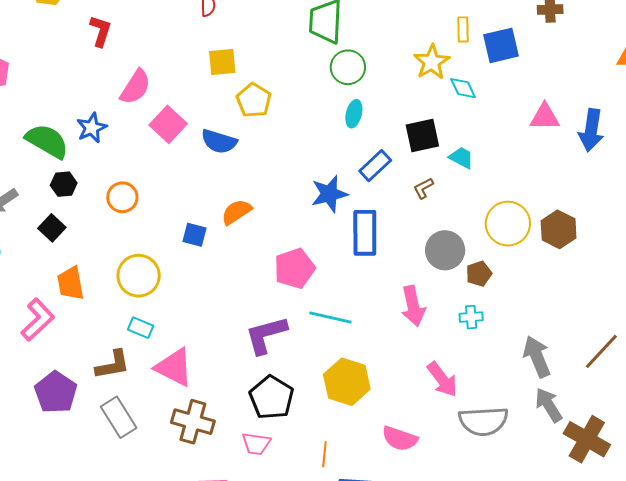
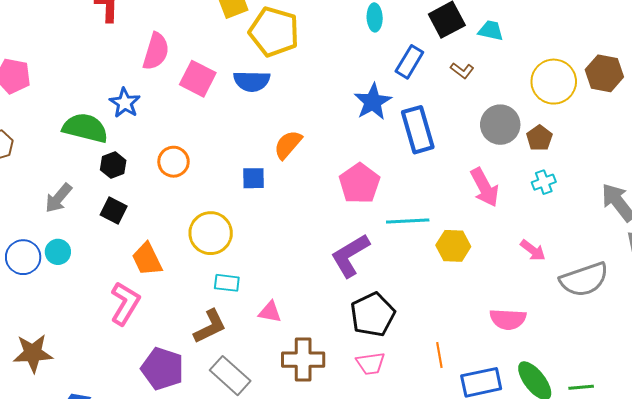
yellow pentagon: (254, 100) -> (274, 32), size x1.4
brown L-shape: (423, 188) -> (462, 71), turned -100
pink triangle: (174, 367) -> (270, 312), size x0.6
pink arrow: (442, 379) -> (533, 250), size x0.7
yellow hexagon: (347, 382) -> (453, 246), moved, size x0.7
black pentagon: (272, 397) -> (373, 315), turned 30

